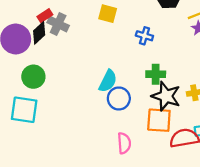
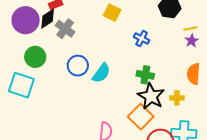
gray cross: (58, 24) -> (65, 29), moved
blue circle: (119, 98) -> (78, 66), moved
orange square: (159, 120) -> (141, 117), turned 30

